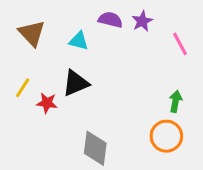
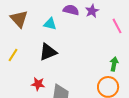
red star: (47, 103) -> (38, 84), moved

